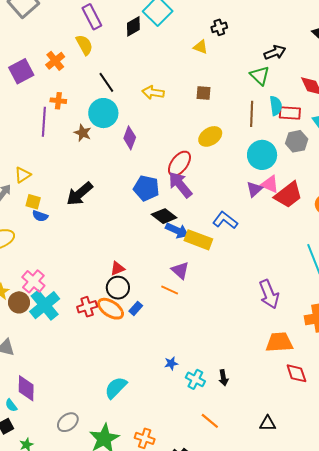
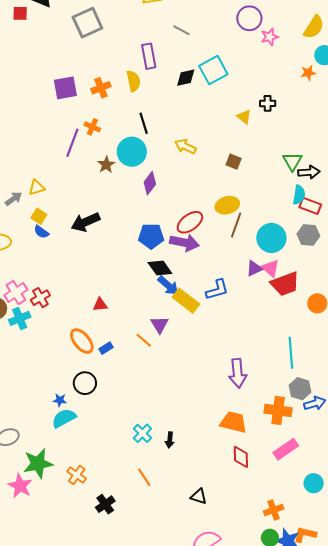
black arrow: (275, 52) -> (309, 172), moved
brown line: (252, 114) -> (236, 225), moved
purple arrow: (180, 185) -> (184, 243), turned 124
blue pentagon: (146, 188) -> (151, 236), turned -30
blue L-shape: (225, 220) -> (217, 290), turned 110
black circle: (118, 288) -> (85, 383), moved
cyan cross: (45, 305) -> (20, 318), size x0.7
red cross: (87, 307) -> (40, 298), moved, turned -30
blue star: (171, 363) -> (60, 400), moved

